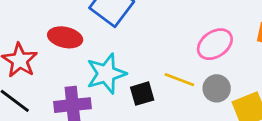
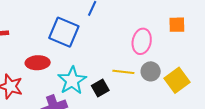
pink ellipse: (215, 44) -> (142, 41), turned -30

